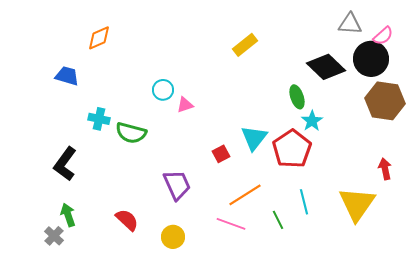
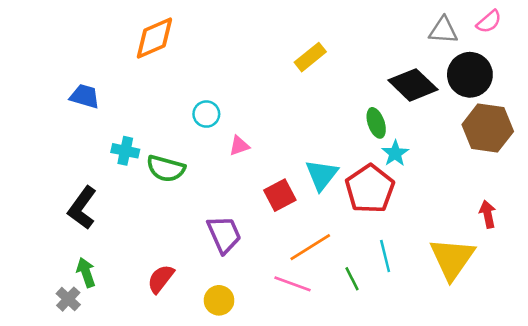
pink semicircle: (383, 36) -> (489, 22), moved
orange diamond: (99, 38) -> (154, 38), moved, size x1.4
pink triangle: (185, 105) -> (239, 146), moved
red square: (221, 154) -> (280, 195), size x1.4
red semicircle: (127, 220) -> (161, 279), turned -95

